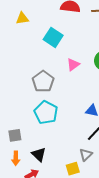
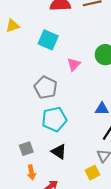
cyan pentagon: (46, 112) -> (54, 119), turned -30
black triangle: (39, 154) -> (59, 152), moved

